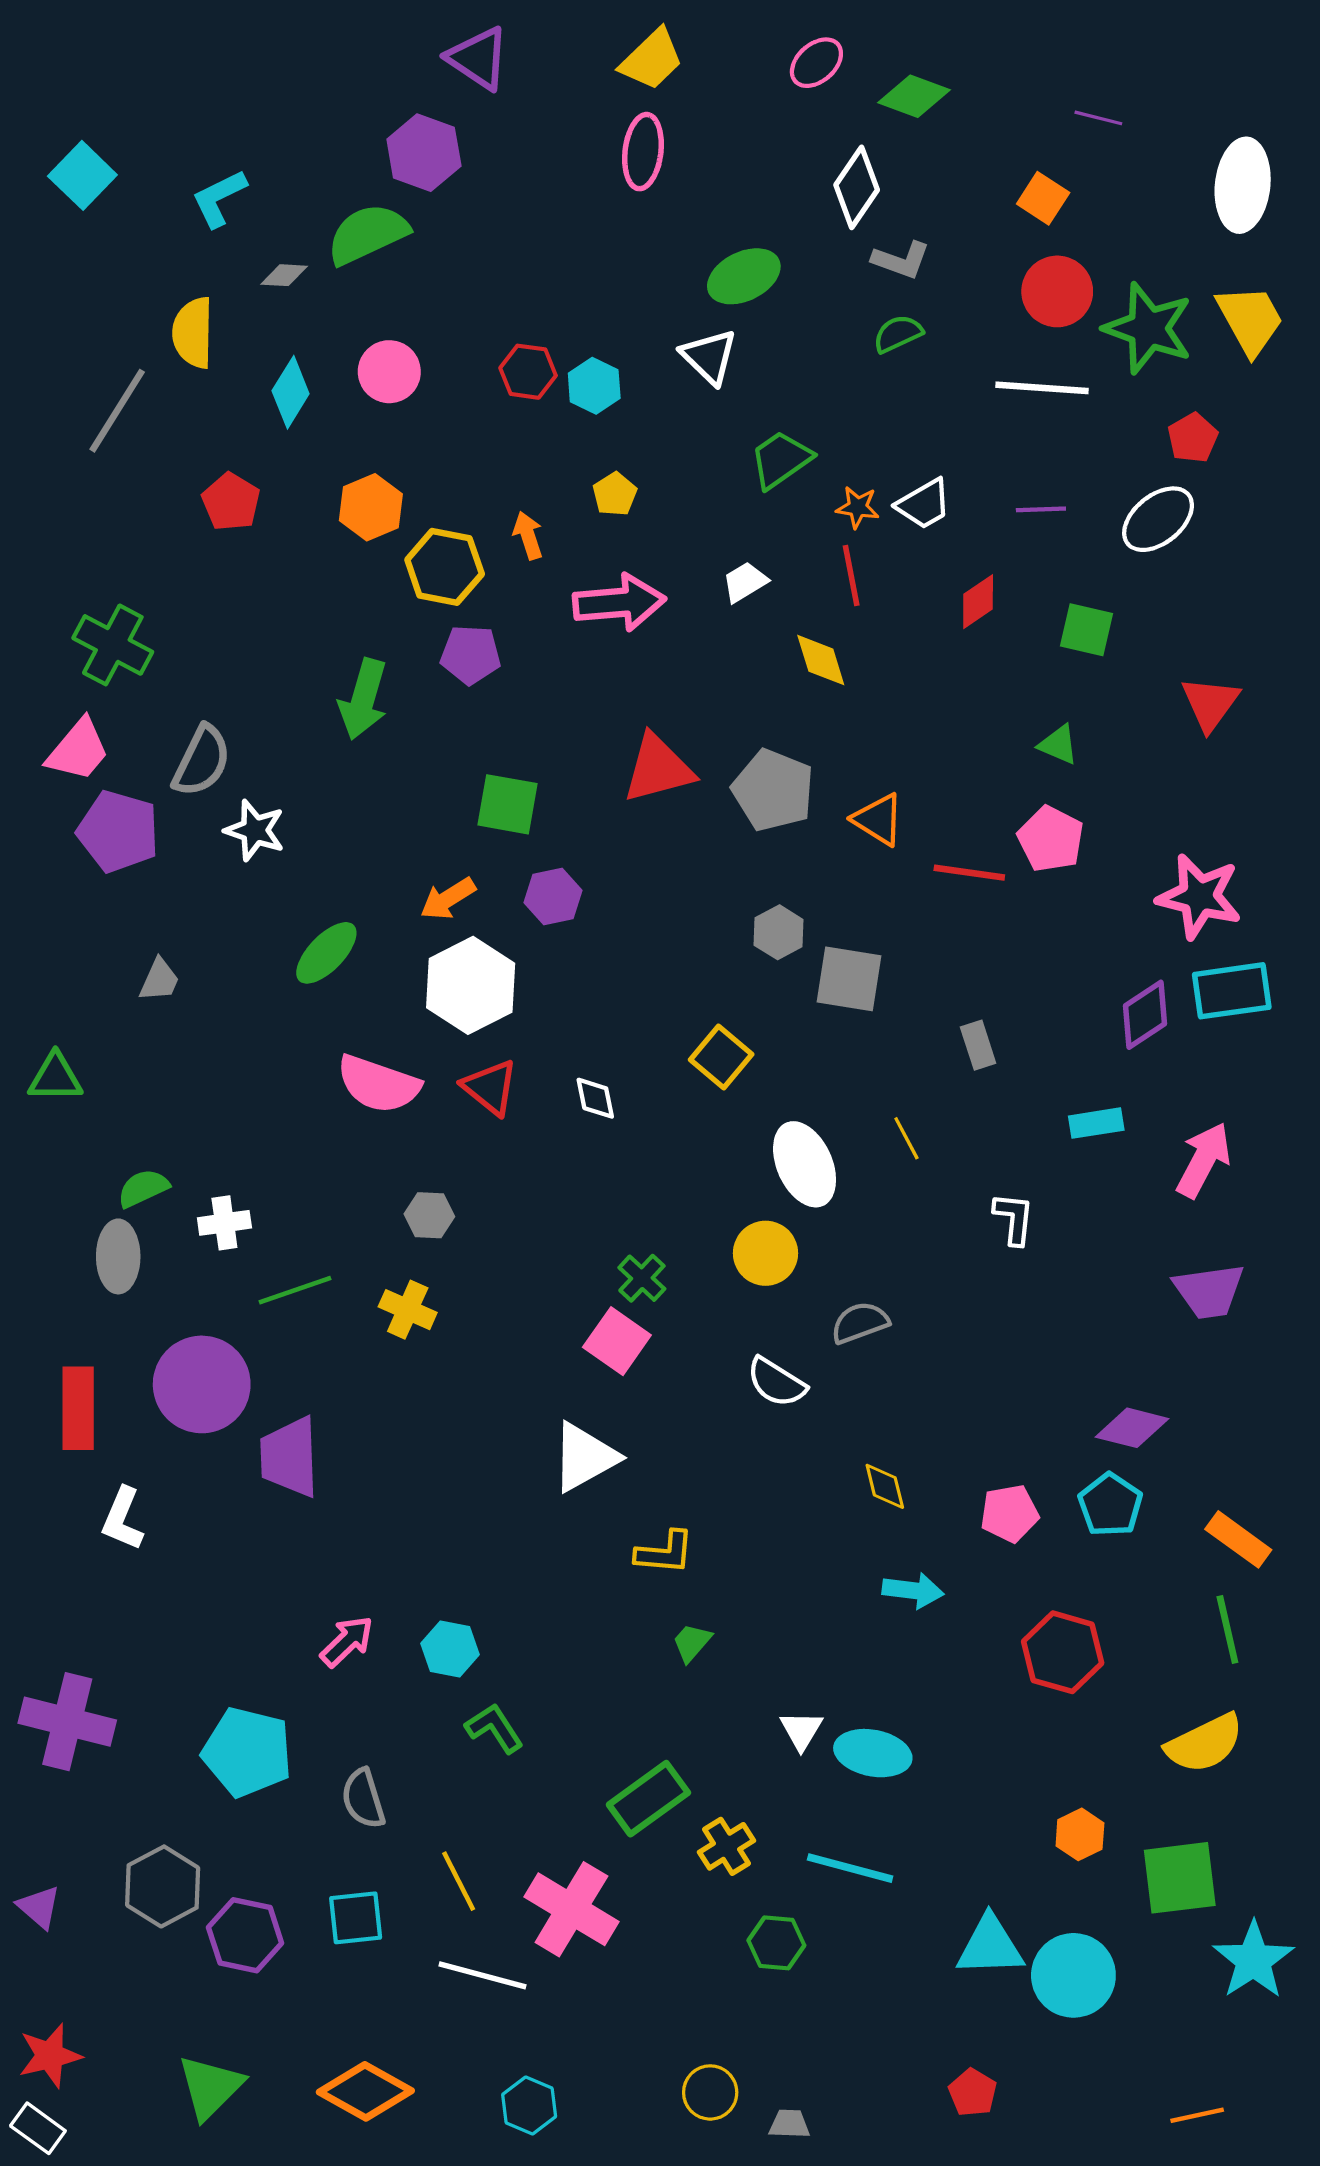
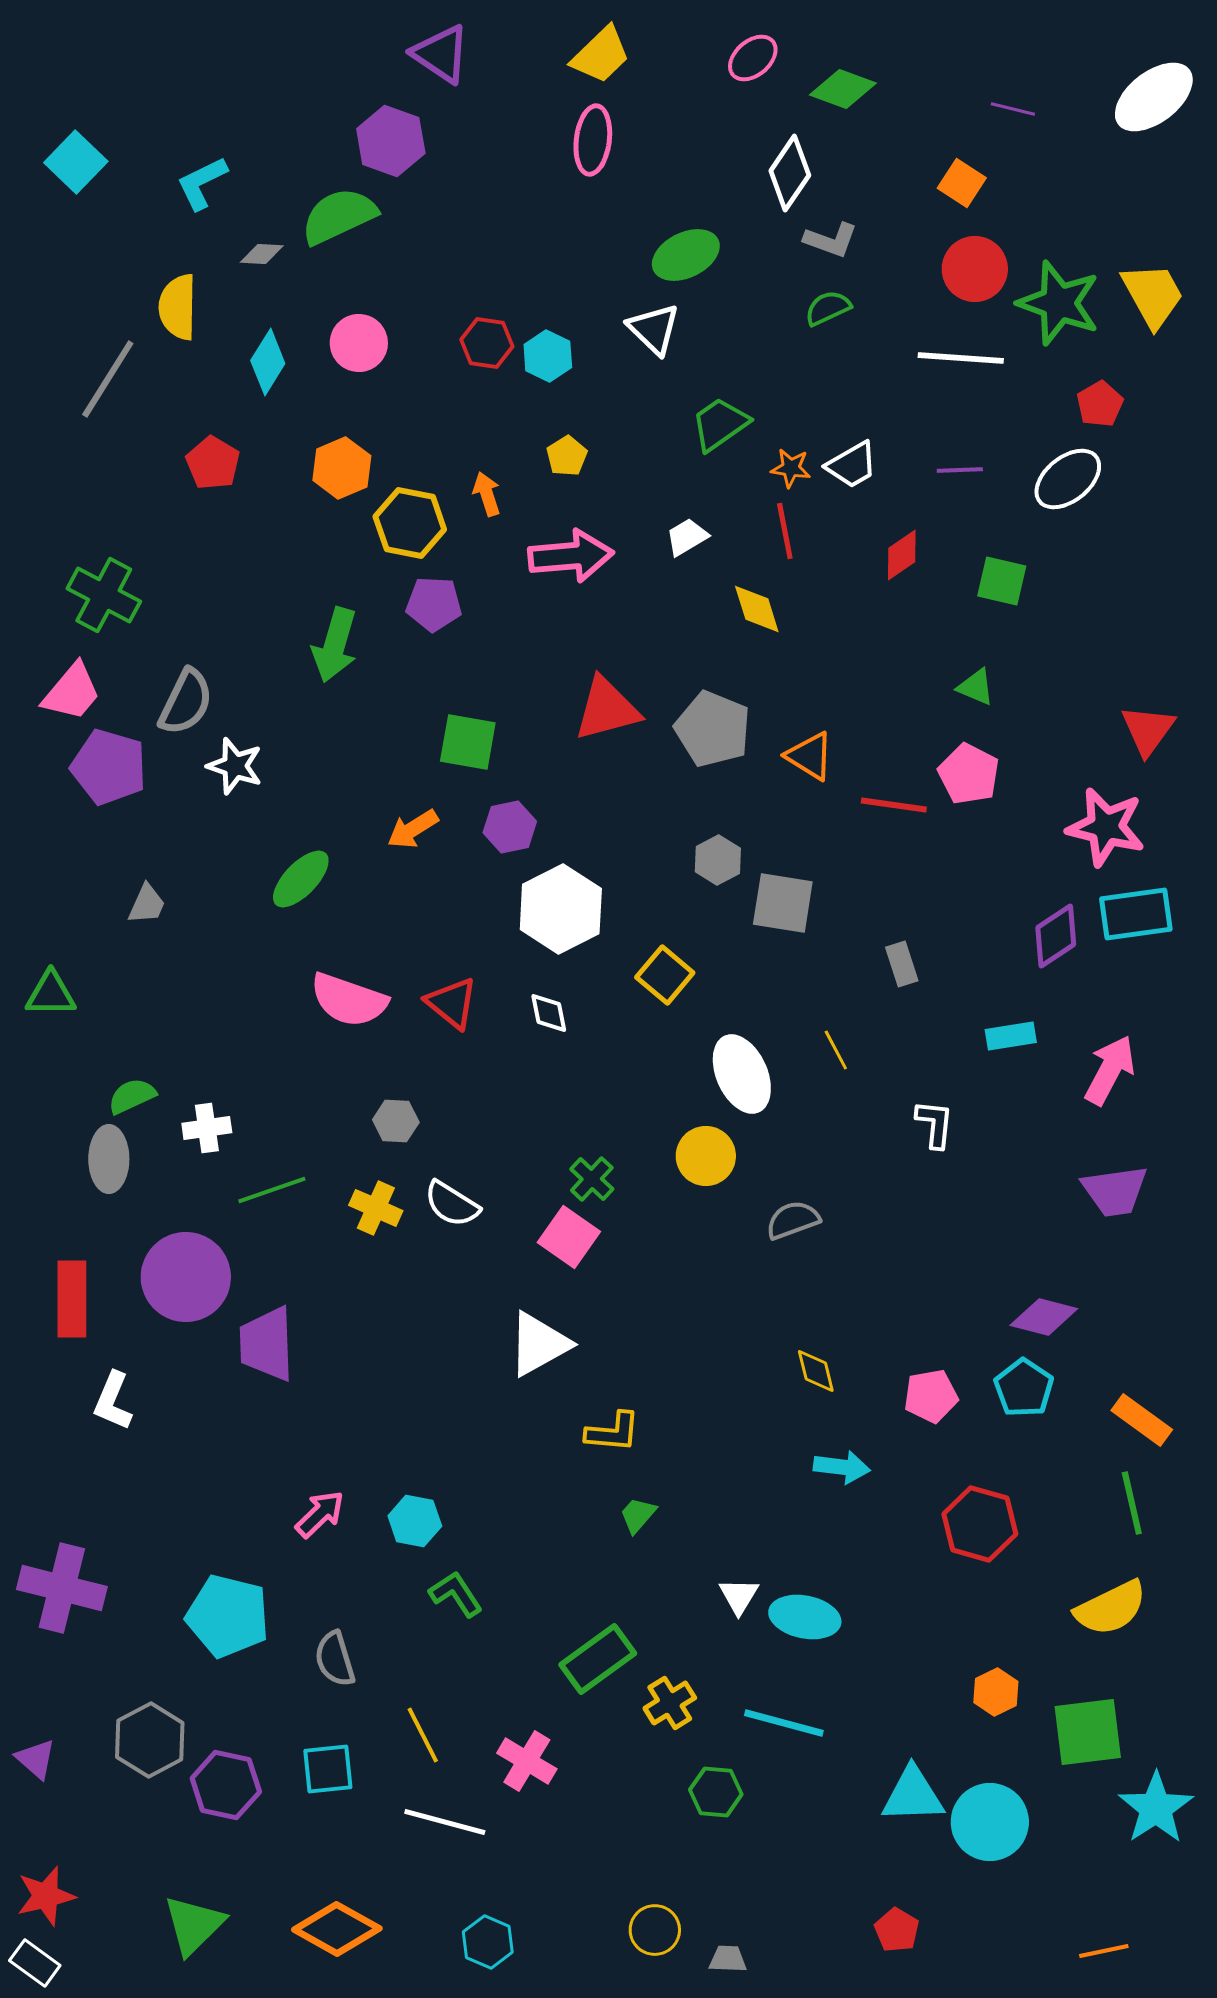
white ellipse: (1243, 185) -> (1154, 97), moved, turned 46
red triangle: (1210, 703) -> (1148, 730), moved
white hexagon: (471, 985) -> (561, 909), moved
white semicircle: (776, 1382) -> (452, 1204), moved
pink cross: (571, 1909) -> (527, 1761), size x0.7

